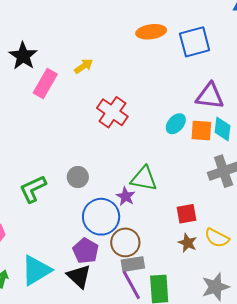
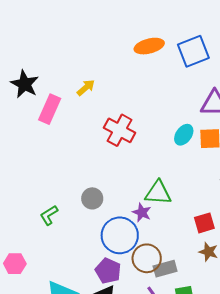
green L-shape: (33, 189) -> (49, 215), size x0.7
gray rectangle: (133, 264) -> (165, 269), moved

